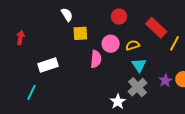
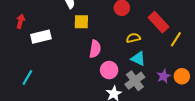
pink circle: (111, 44) -> (109, 70), moved
white rectangle: (48, 65) -> (41, 37), moved
cyan triangle: (139, 65) -> (138, 59), turned -35

